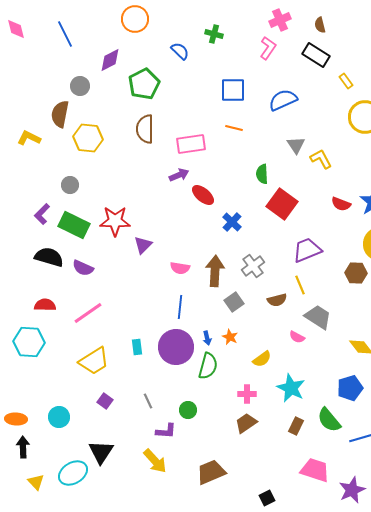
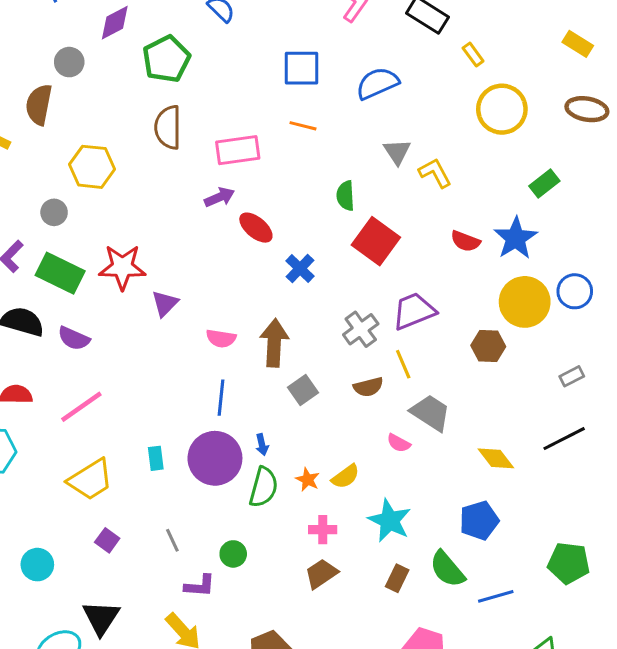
yellow hexagon: (88, 138) -> (92, 167), moved
gray cross: (253, 266) -> (361, 329), moved
orange star: (230, 337) -> (308, 480), moved

